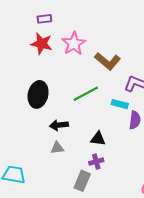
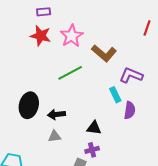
black ellipse: (38, 94) -> (29, 105), moved
green line: (86, 94) -> (70, 73), moved
cyan rectangle: (120, 104) -> (115, 95), turned 49

